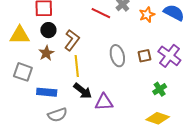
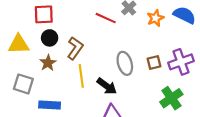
purple cross: (169, 56) -> (181, 62), turned 35
green cross: (160, 89) -> (171, 98), size x1.5
black arrow: (83, 91) -> (107, 86), moved

